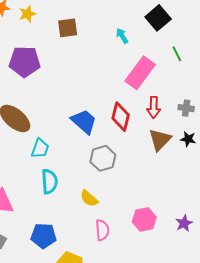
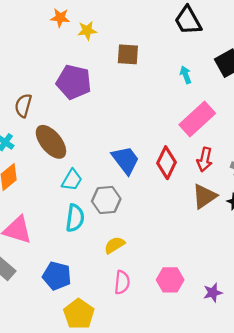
gray hexagon: (103, 158) -> (106, 200), moved
yellow semicircle: (89, 198) -> (114, 245), turned 96

